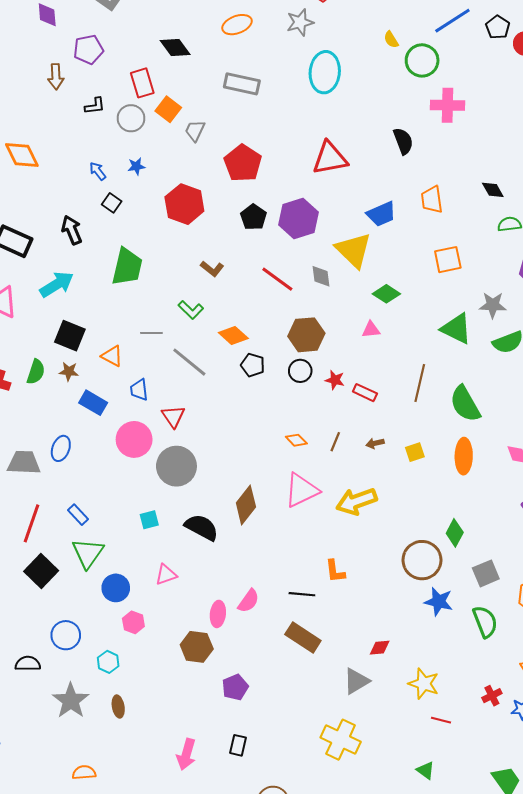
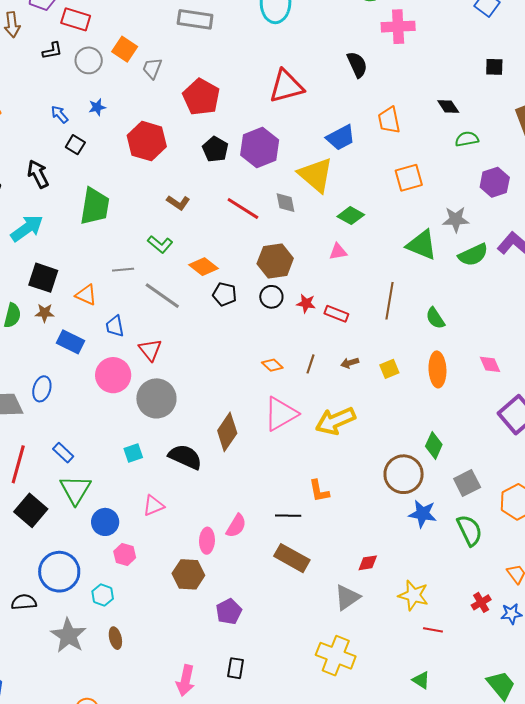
red rectangle: (142, 83) -> (76, 19), moved, turned -52
green semicircle: (465, 404) -> (435, 318), size x0.6
blue circle: (66, 635) -> (59, 572), size x1.4

